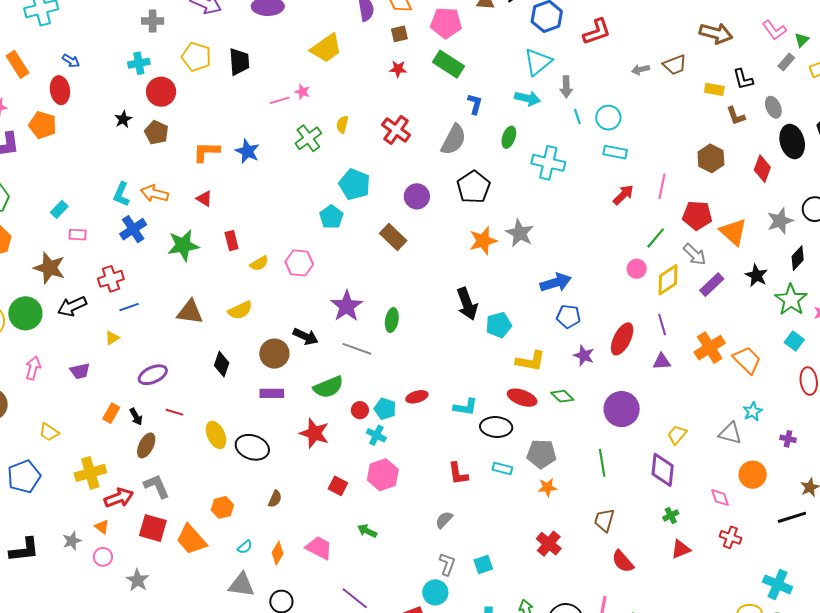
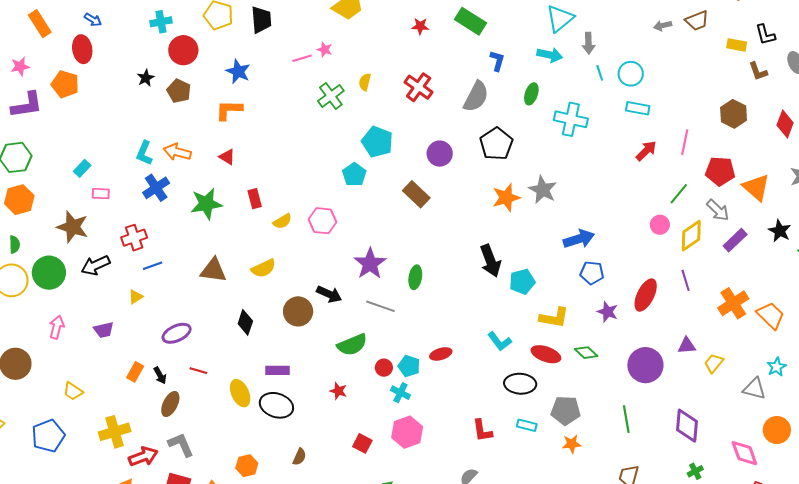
blue star: (247, 151) -> (238, 71), moved
purple triangle: (662, 362) -> (687, 346), moved
purple rectangle: (272, 393) -> (278, 370), moved
cyan L-shape: (465, 407) -> (500, 341), moved, turned 45
red star: (314, 433) -> (338, 391), size x0.6
yellow trapezoid: (677, 435) -> (714, 363), moved
pink diamond: (720, 498) -> (744, 453), size x1.4

